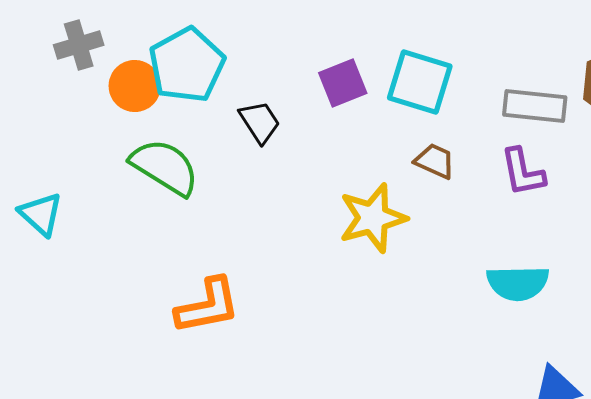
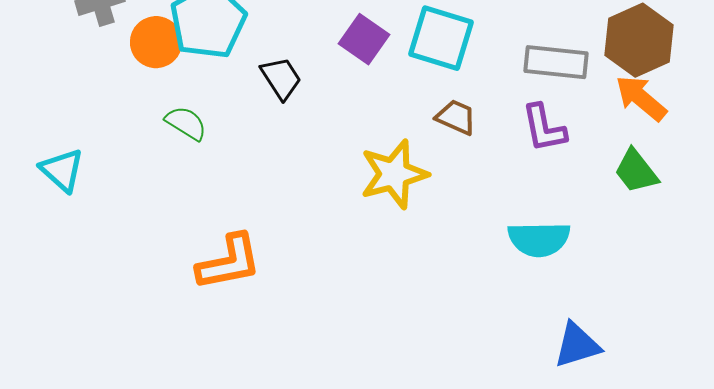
purple square: (343, 83) -> (364, 39), turned -33
green semicircle: (165, 167) -> (186, 123), size x0.6

